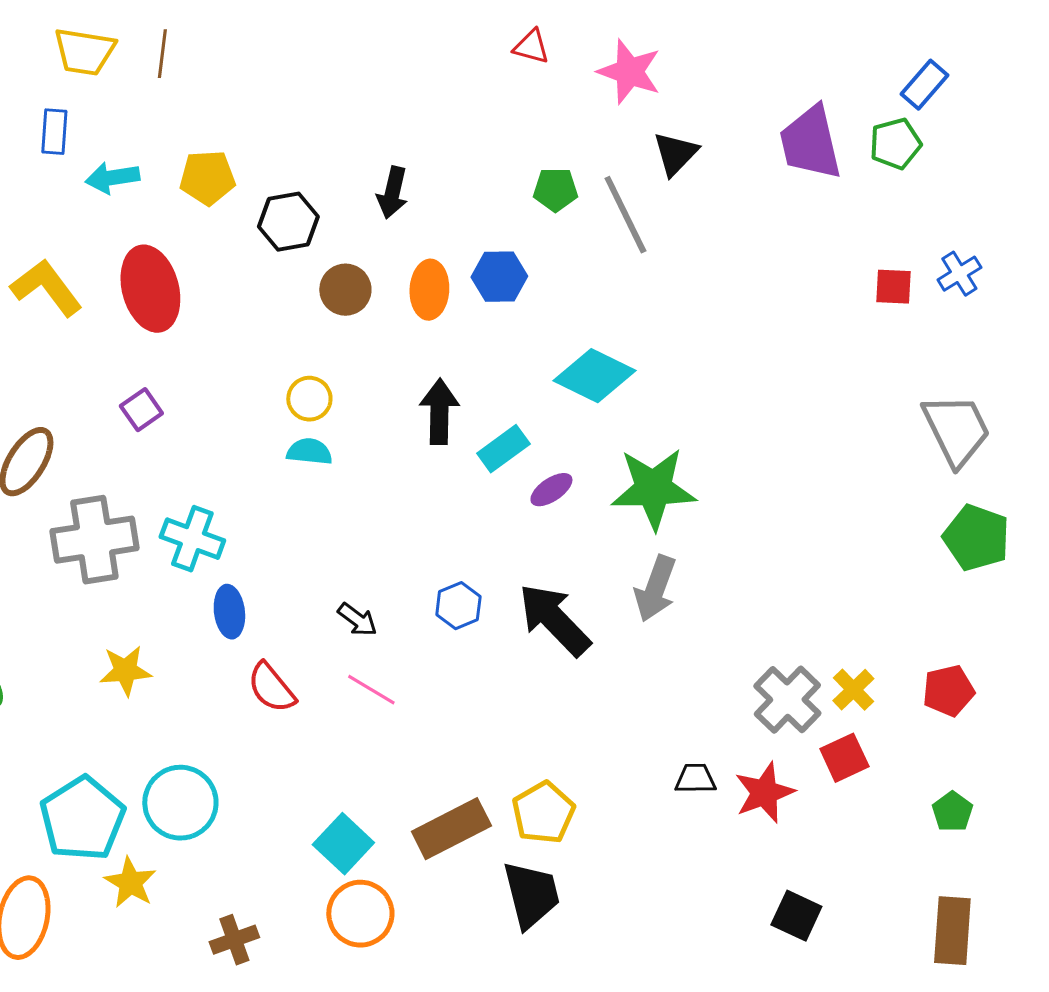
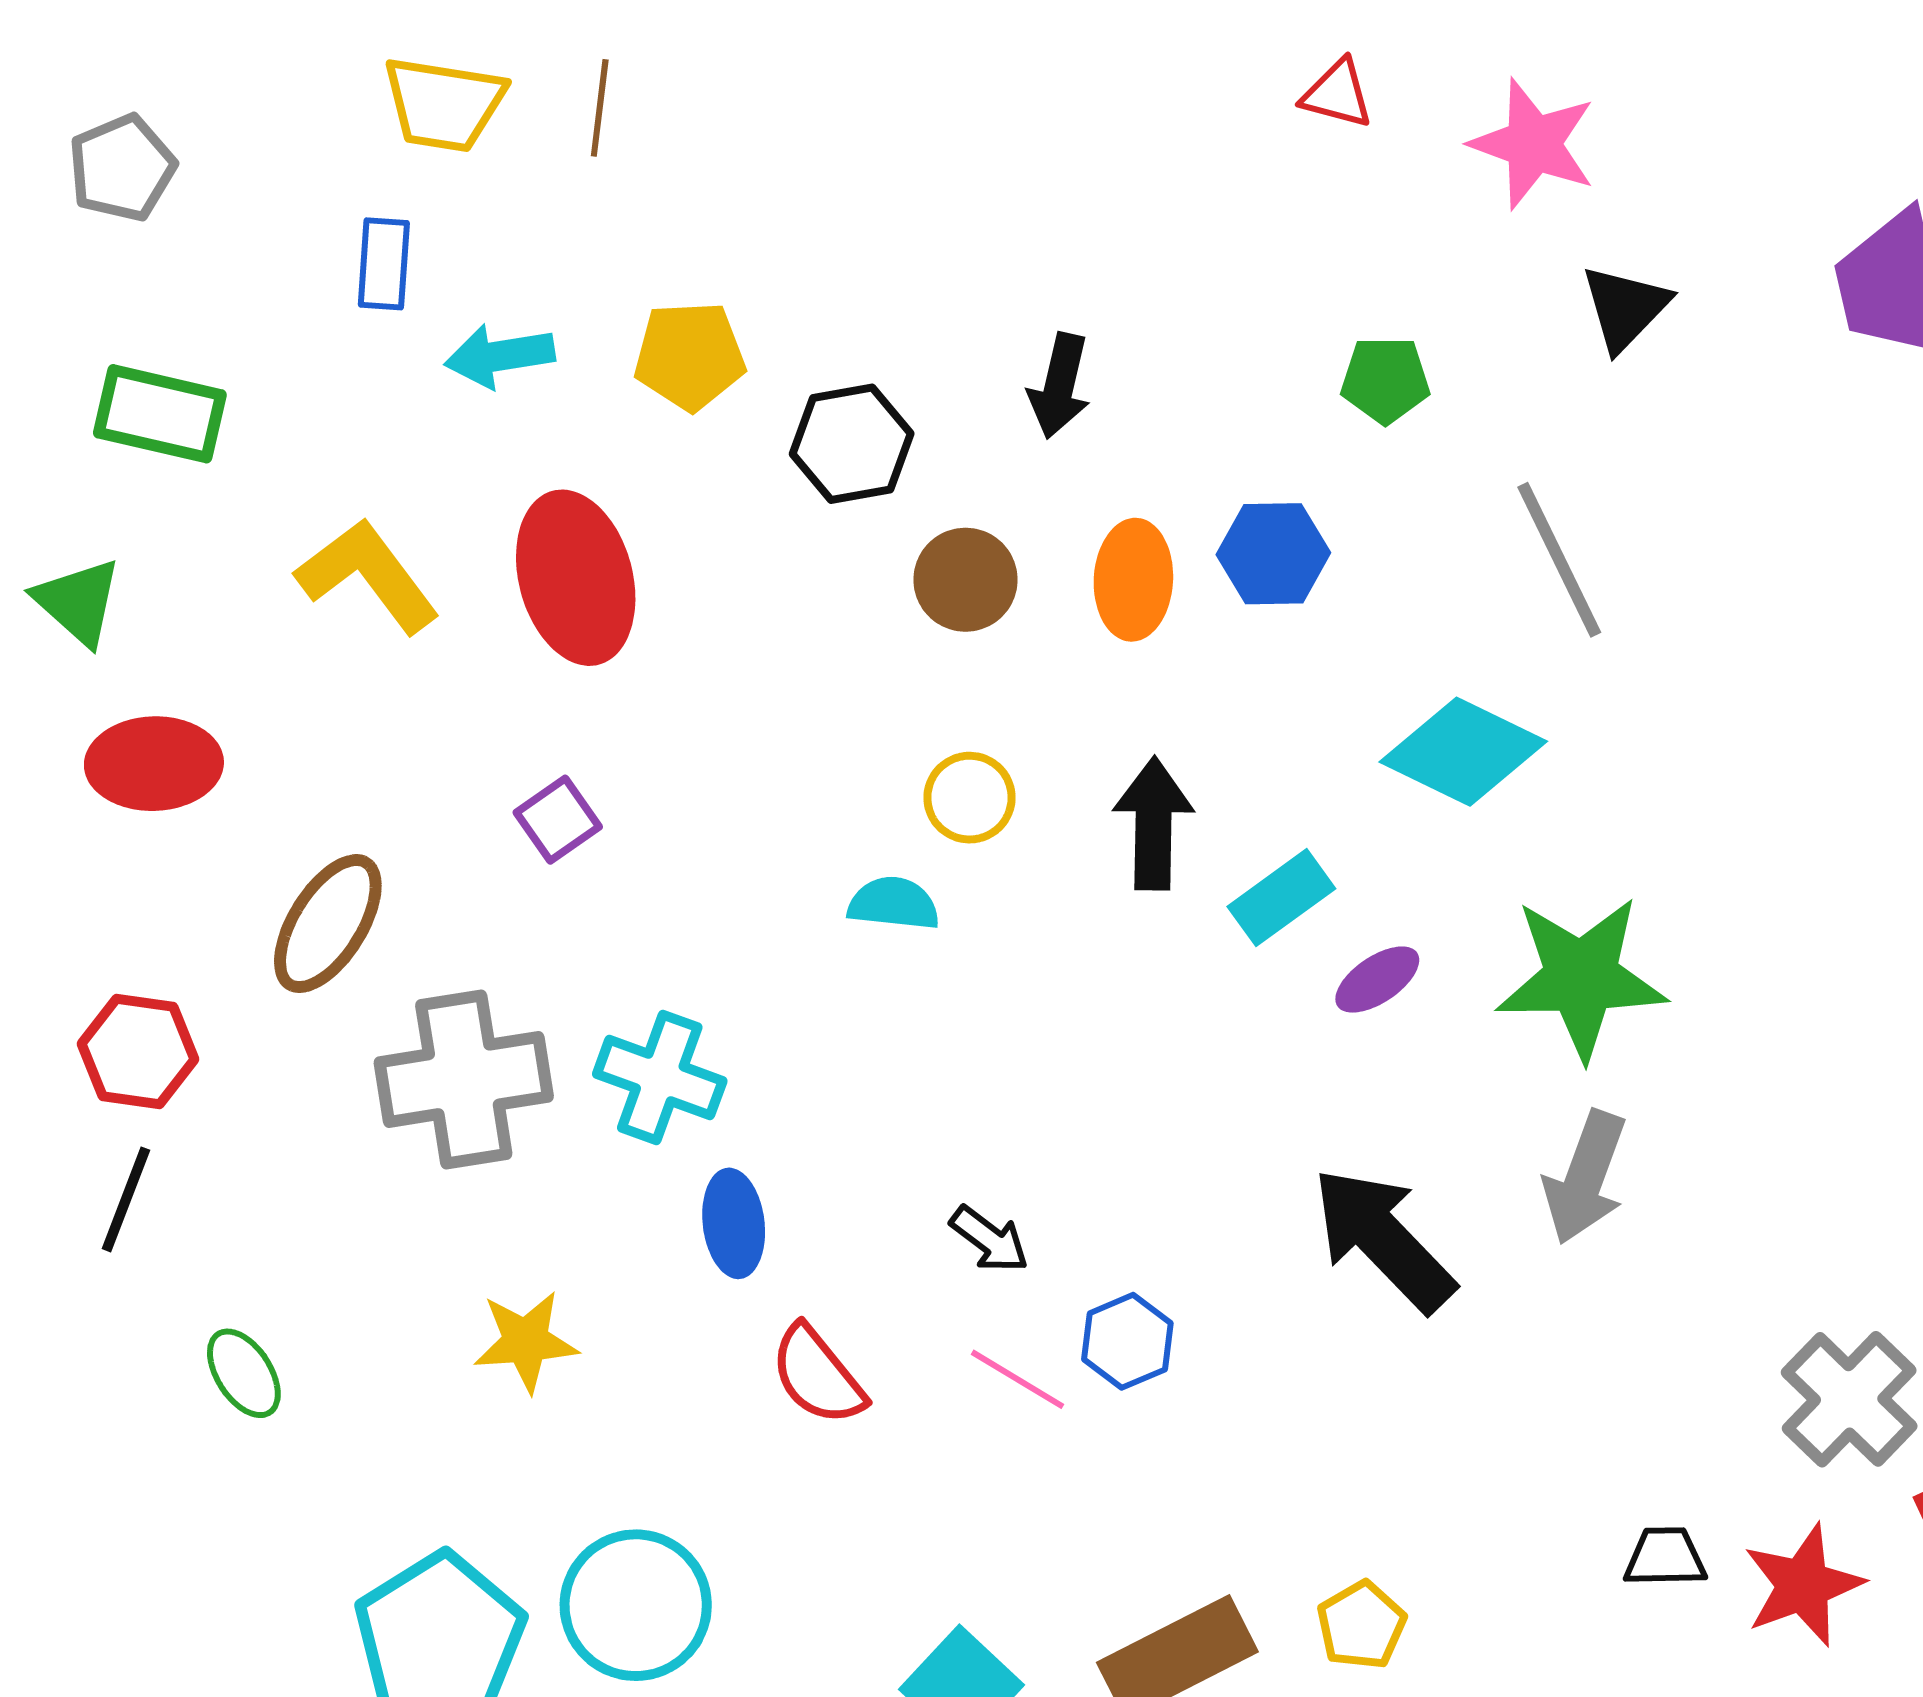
gray line: (625, 215) -> (1559, 560), moved
yellow circle: (309, 399) -> (970, 798), moved
blue hexagon: (458, 606) -> (1127, 1341), moved
yellow pentagon: (543, 813) -> (1361, 1625), size x0.7

